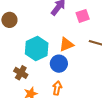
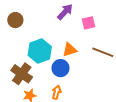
brown cross: (21, 73) -> (22, 74), size x1.5

